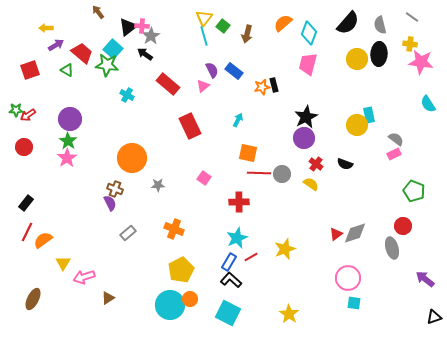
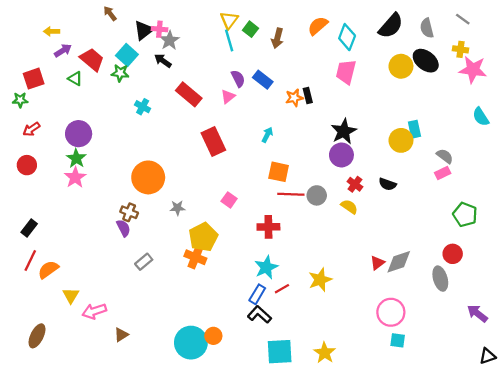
black ellipse: (379, 54) -> (426, 61), turned -55
green star: (107, 65) -> (120, 73), size x0.7
green star: (16, 110) -> (20, 100), moved
yellow pentagon: (181, 270) -> (203, 237), moved
cyan square: (228, 313) -> (280, 352), moved, turned -30

